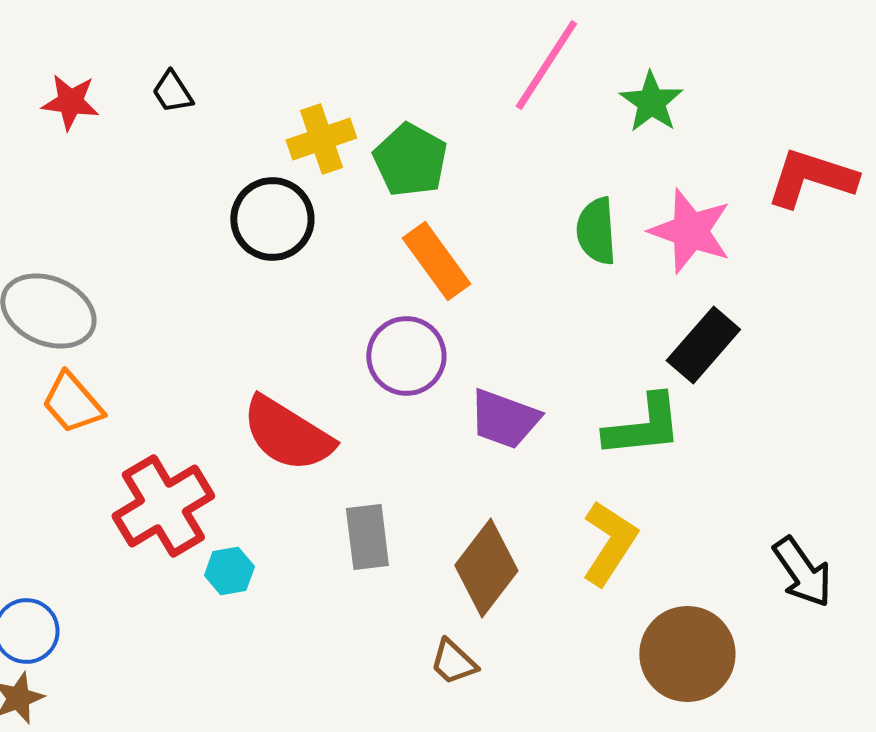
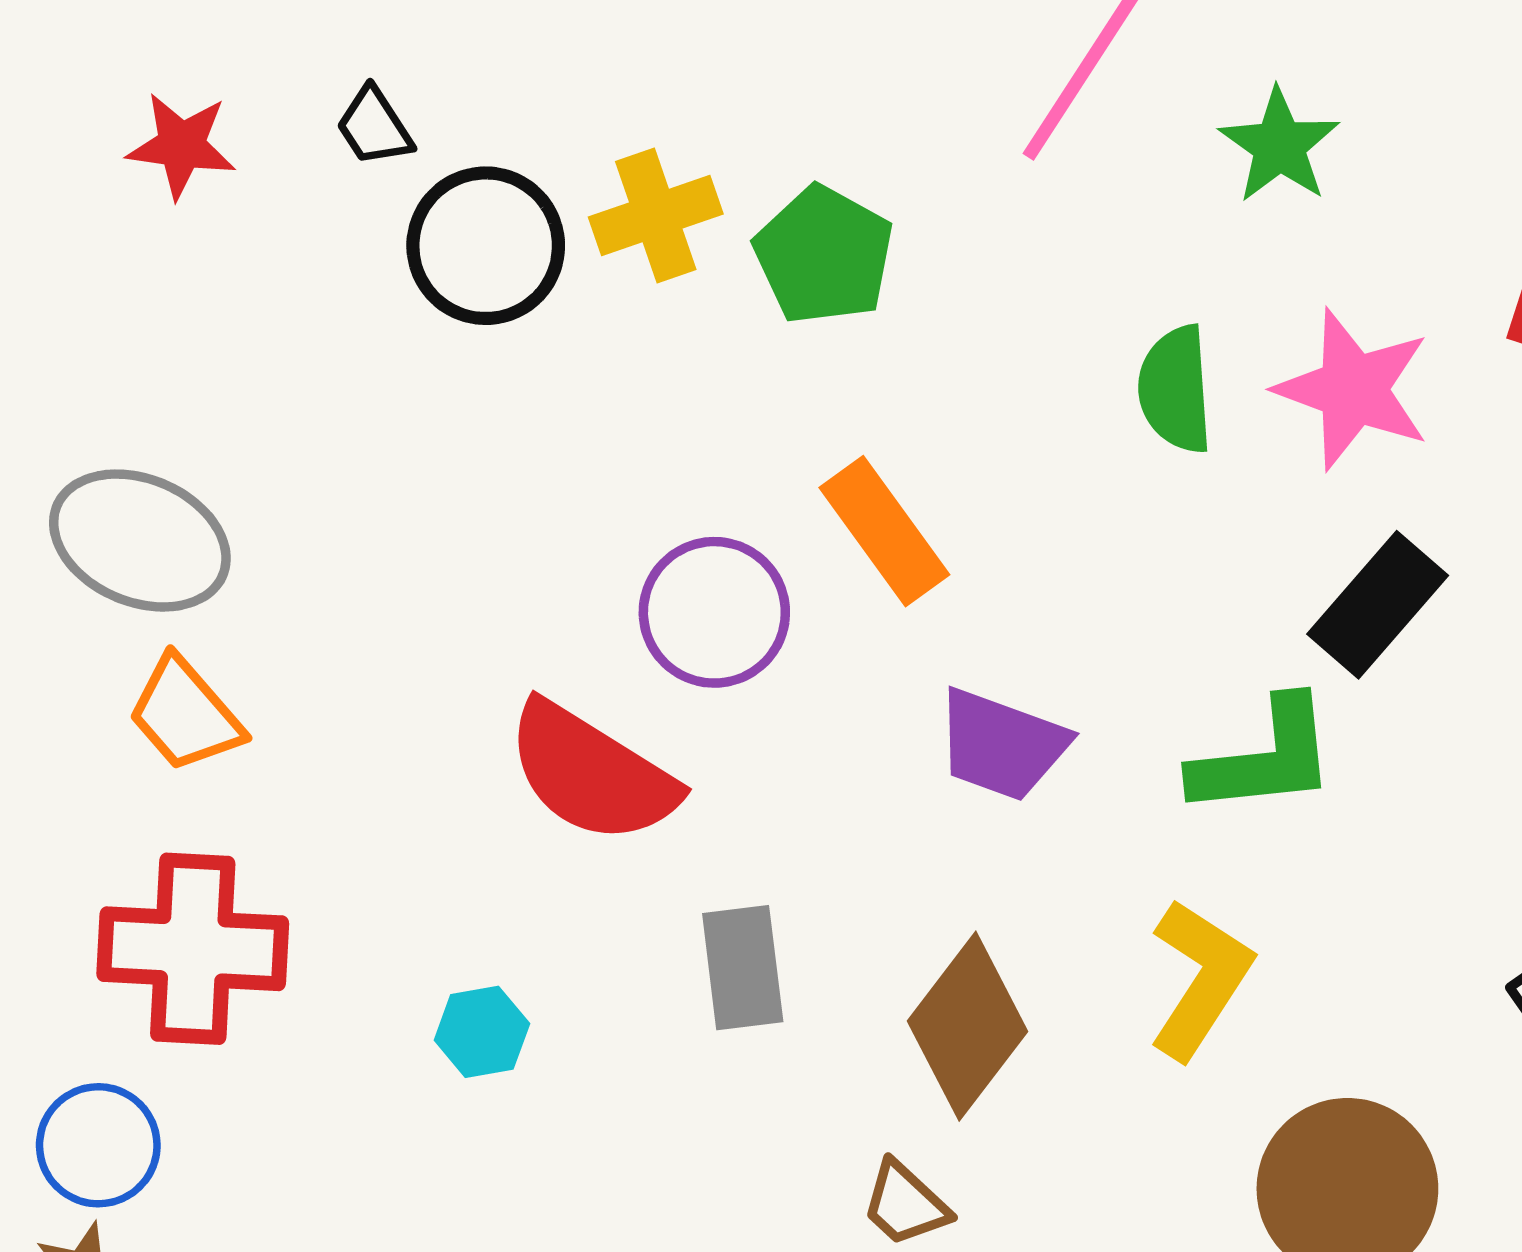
black circle: (272, 219) -> (486, 246), moved
orange rectangle: (436, 261) -> (884, 531), moved
purple circle: (406, 356) -> (714, 612), moved
red cross: (163, 506) -> (193, 949), moved, turned 34

